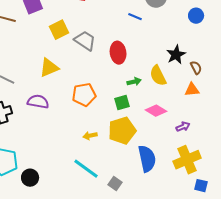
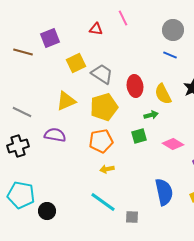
blue line: (135, 17) -> (170, 55), moved
yellow semicircle: (158, 76) -> (163, 94), moved
orange pentagon: (84, 95) -> (101, 141), moved
yellow pentagon: (122, 131) -> (104, 107), moved
gray square: (115, 184) -> (132, 217), turned -32

